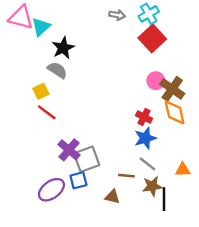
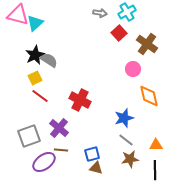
red square: (152, 38) -> (119, 33), moved, size x0.7
black star: (63, 48) -> (35, 55), moved
brown cross: (172, 89) -> (147, 44), moved
red cross: (144, 117) -> (80, 100), moved, size x1.5
gray square: (87, 159) -> (29, 136), moved
brown line: (126, 176) -> (61, 150), moved
blue square: (78, 180) -> (92, 154), moved
black line: (164, 199) -> (155, 170), moved

